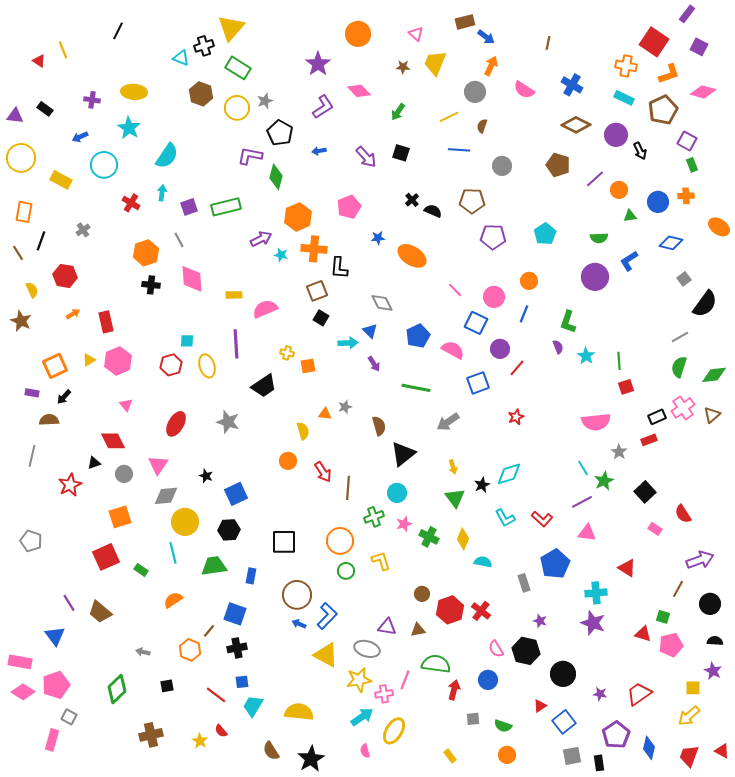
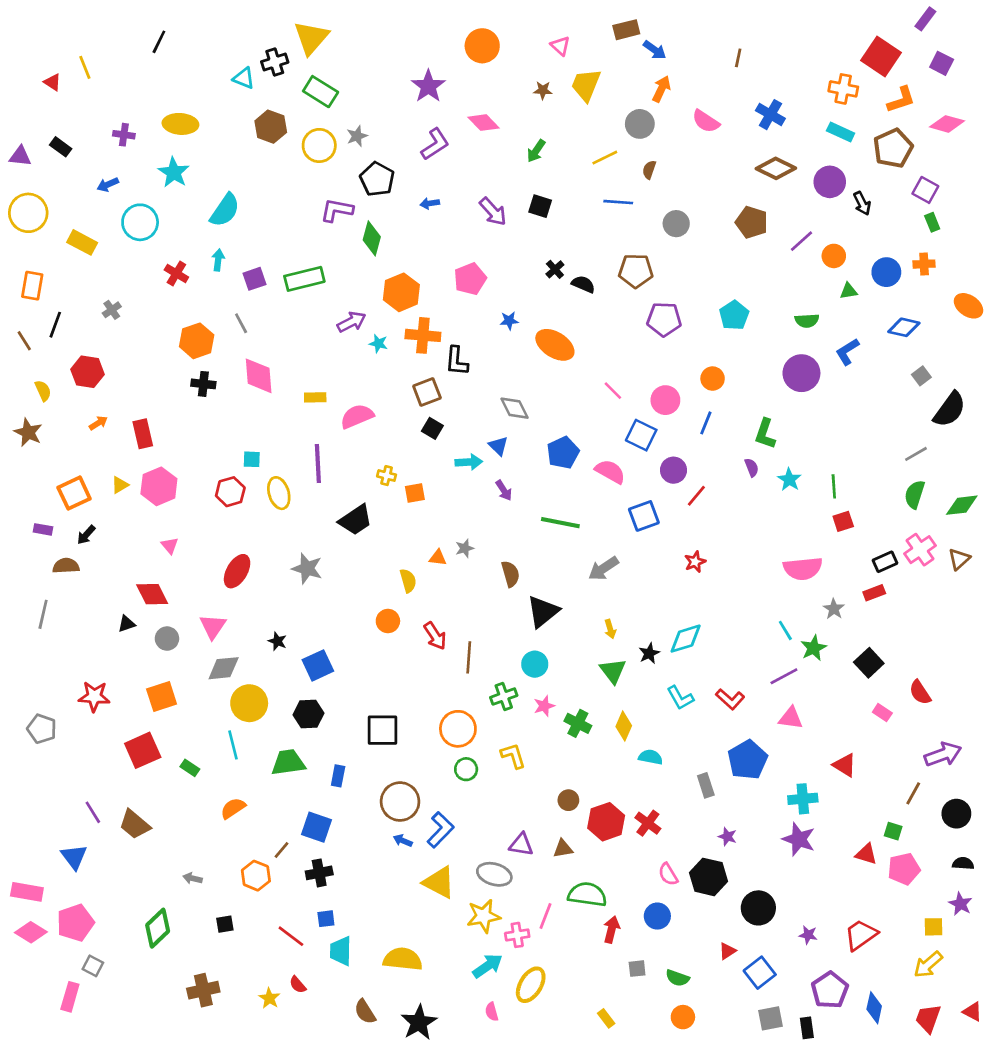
red star: (70, 485) -> (94, 696), moved, turned 30
cyan trapezoid: (253, 706) -> (341, 951), turned -30

